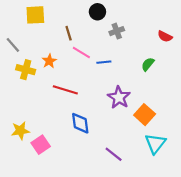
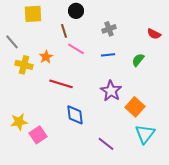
black circle: (97, 12) -> (76, 11), moved
blue line: (104, 62) -> (108, 55), moved

